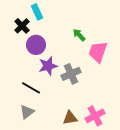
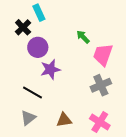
gray cross: (71, 74) -> (101, 85), moved
pink cross: (95, 116) -> (100, 122), turned -30
brown triangle: (70, 118) -> (64, 120), moved

